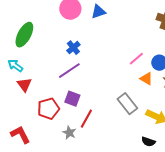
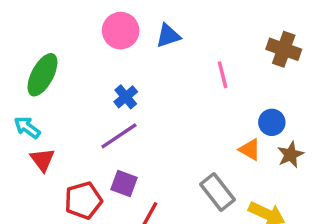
pink line: (136, 59) -> (223, 75), moved, turned -63

